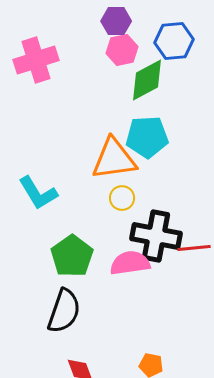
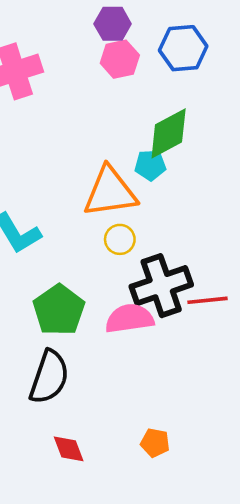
green diamond: (147, 80) -> (169, 133), moved
cyan pentagon: (147, 137) -> (150, 165), size x0.6
black cross: (156, 236) -> (161, 286), turned -30

